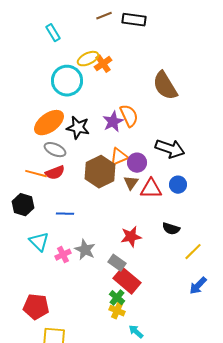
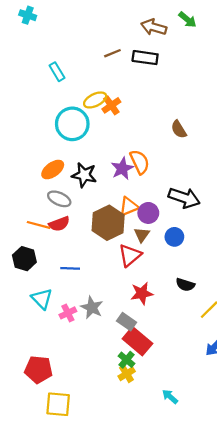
brown semicircle: (165, 86) -> (179, 129), size x0.6
orange ellipse: (49, 123) -> (53, 170), size x0.7
blue circle: (178, 185) -> (174, 237), moved
red triangle: (151, 189) -> (130, 255), moved, turned -40
yellow cross: (117, 311) -> (127, 374), turned 35
cyan arrow: (136, 332) -> (170, 397), moved

